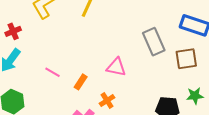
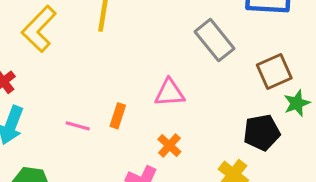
brown square: (186, 59) -> (274, 71), moved
orange rectangle: (81, 82) -> (118, 116), moved

